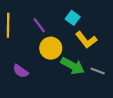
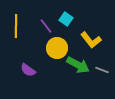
cyan square: (73, 18) -> (66, 19), moved

